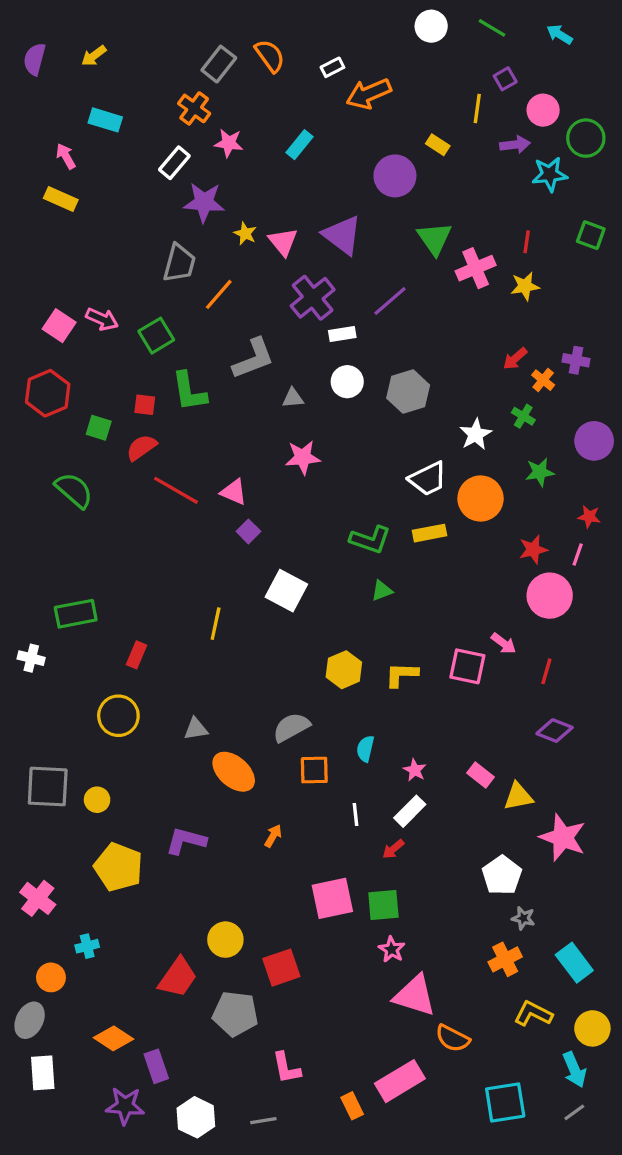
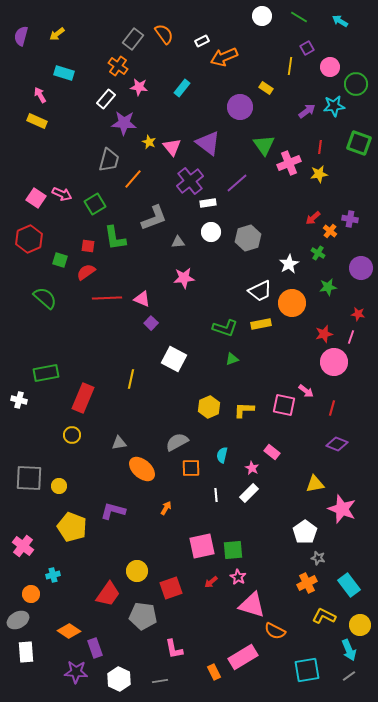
purple arrow: (515, 145) -> (307, 111), moved, turned -30
green square: (591, 235) -> (359, 143), size x1.4
red line: (176, 490) -> (107, 298), turned -32
red rectangle: (137, 655) -> (83, 398), size x1.8
yellow circle: (118, 716) -> (72, 435), size x0.7
pink rectangle: (481, 775) -> (272, 452), moved
red arrow: (393, 849) -> (211, 582), moved
gray ellipse: (30, 1020) -> (18, 620), turned 35

